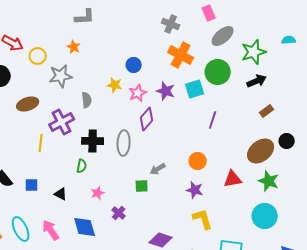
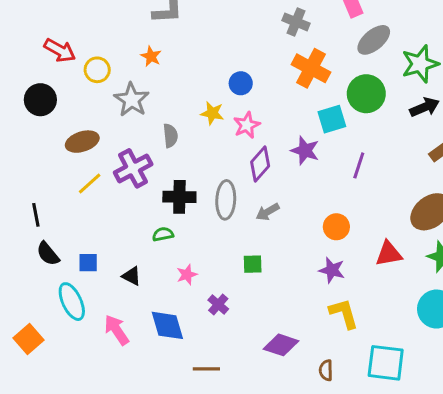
gray star: (61, 76) -> (132, 100), turned -30
purple star: (166, 91) -> (305, 151), moved
yellow line: (41, 143) -> (90, 183), moved, turned 42
green semicircle: (82, 166) -> (163, 234), turned -112
gray arrow: (158, 169) -> (268, 212), moved
cyan ellipse: (21, 229) -> (72, 302), moved

